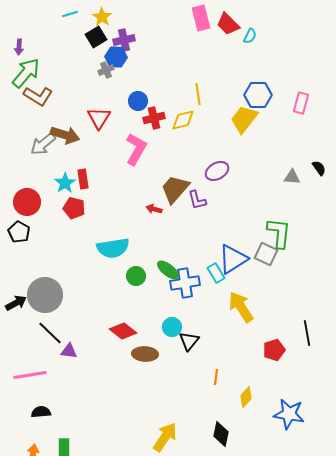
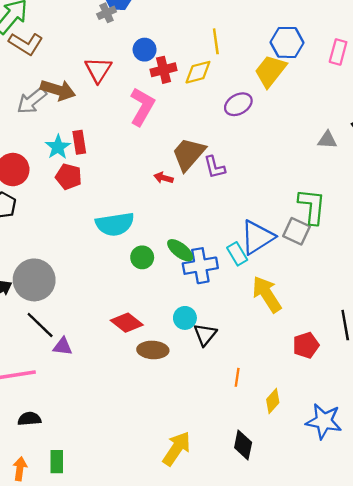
purple ellipse: (217, 171) -> (238, 104), moved

